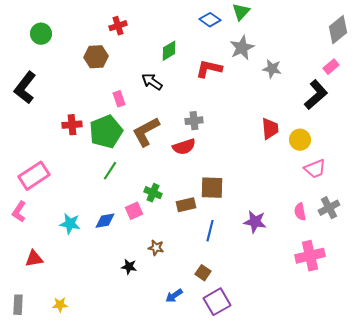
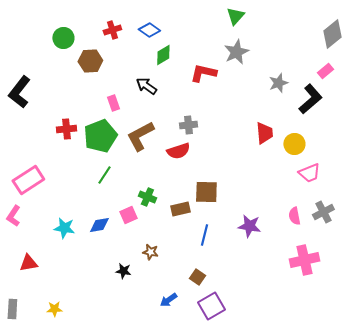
blue diamond: (210, 20) -> (149, 30), moved
green circle: (41, 34) -> (63, 38), moved
gray star: (272, 69) -> (278, 83), moved, turned -30

